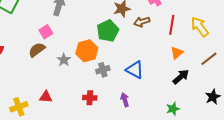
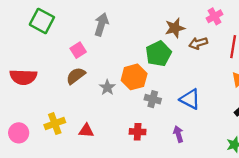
pink square: (46, 32) -> (78, 50), moved
gray cross: (103, 70) -> (153, 99), turned 32
yellow cross: (19, 107) -> (55, 124), moved

